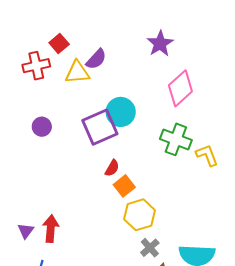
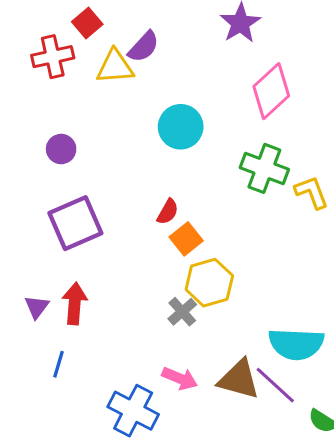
purple square: (100, 127) -> (75, 223), moved
gray cross: (150, 248) -> (182, 312), moved

